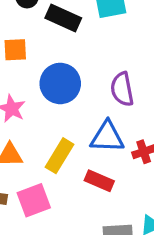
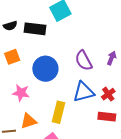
red rectangle: (99, 181) -> (107, 117), moved

